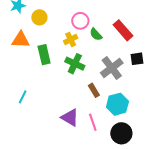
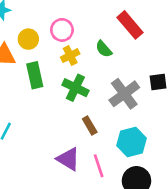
yellow circle: (39, 17) -> (28, 39), moved
pink circle: (80, 21) -> (62, 30), moved
red rectangle: (123, 30) -> (130, 25), moved
brown rectangle: (94, 90) -> (90, 126), moved

